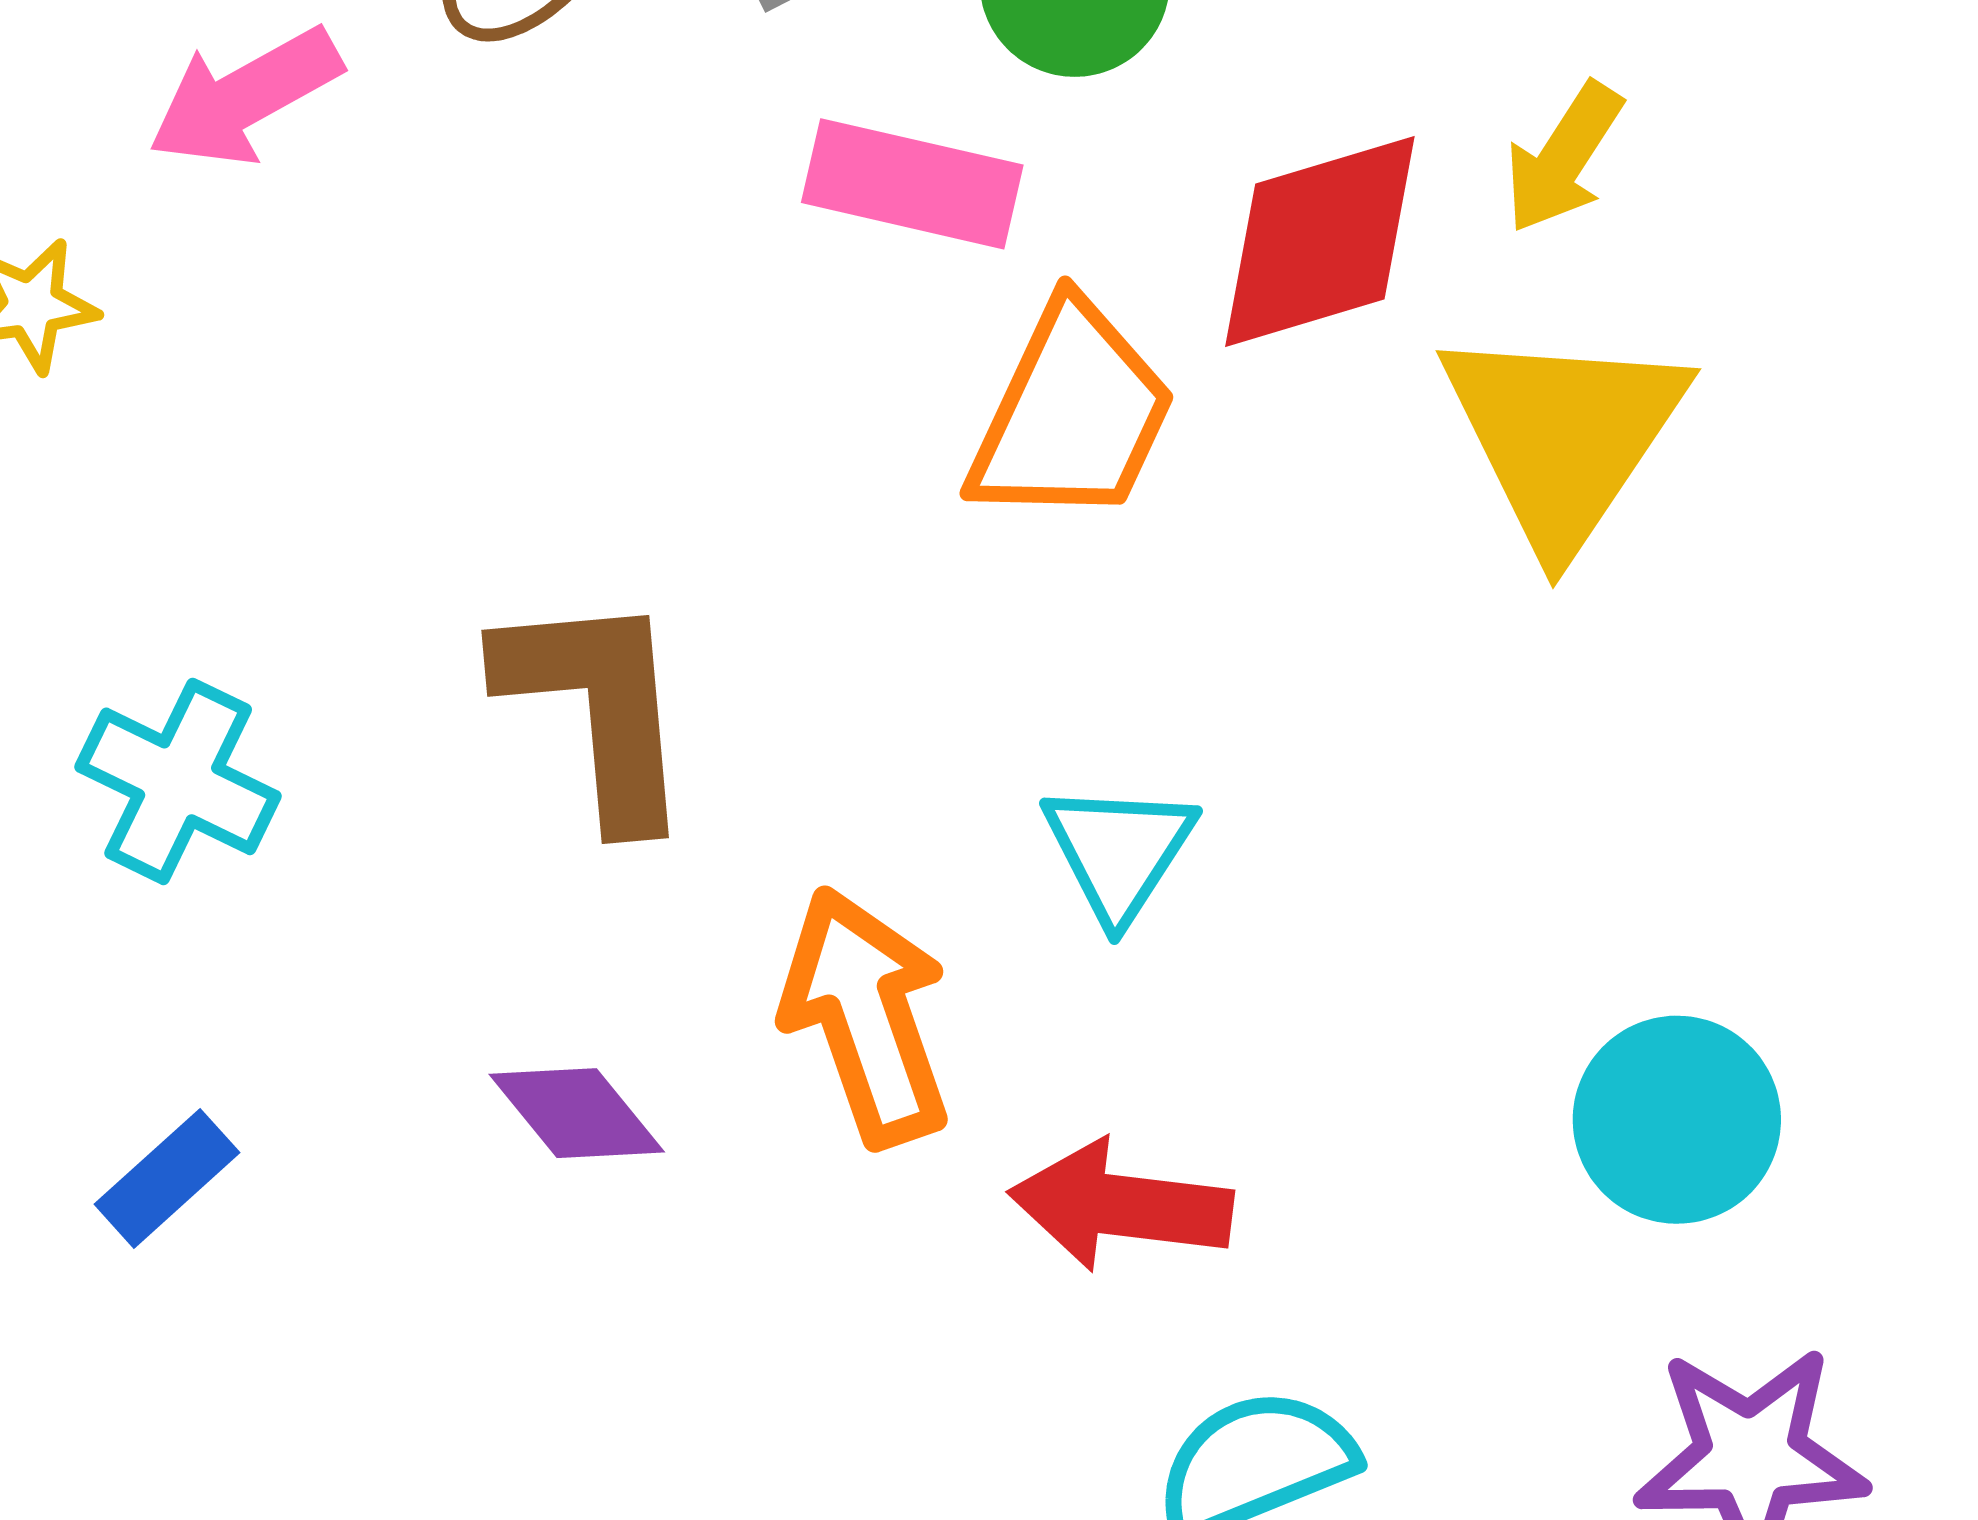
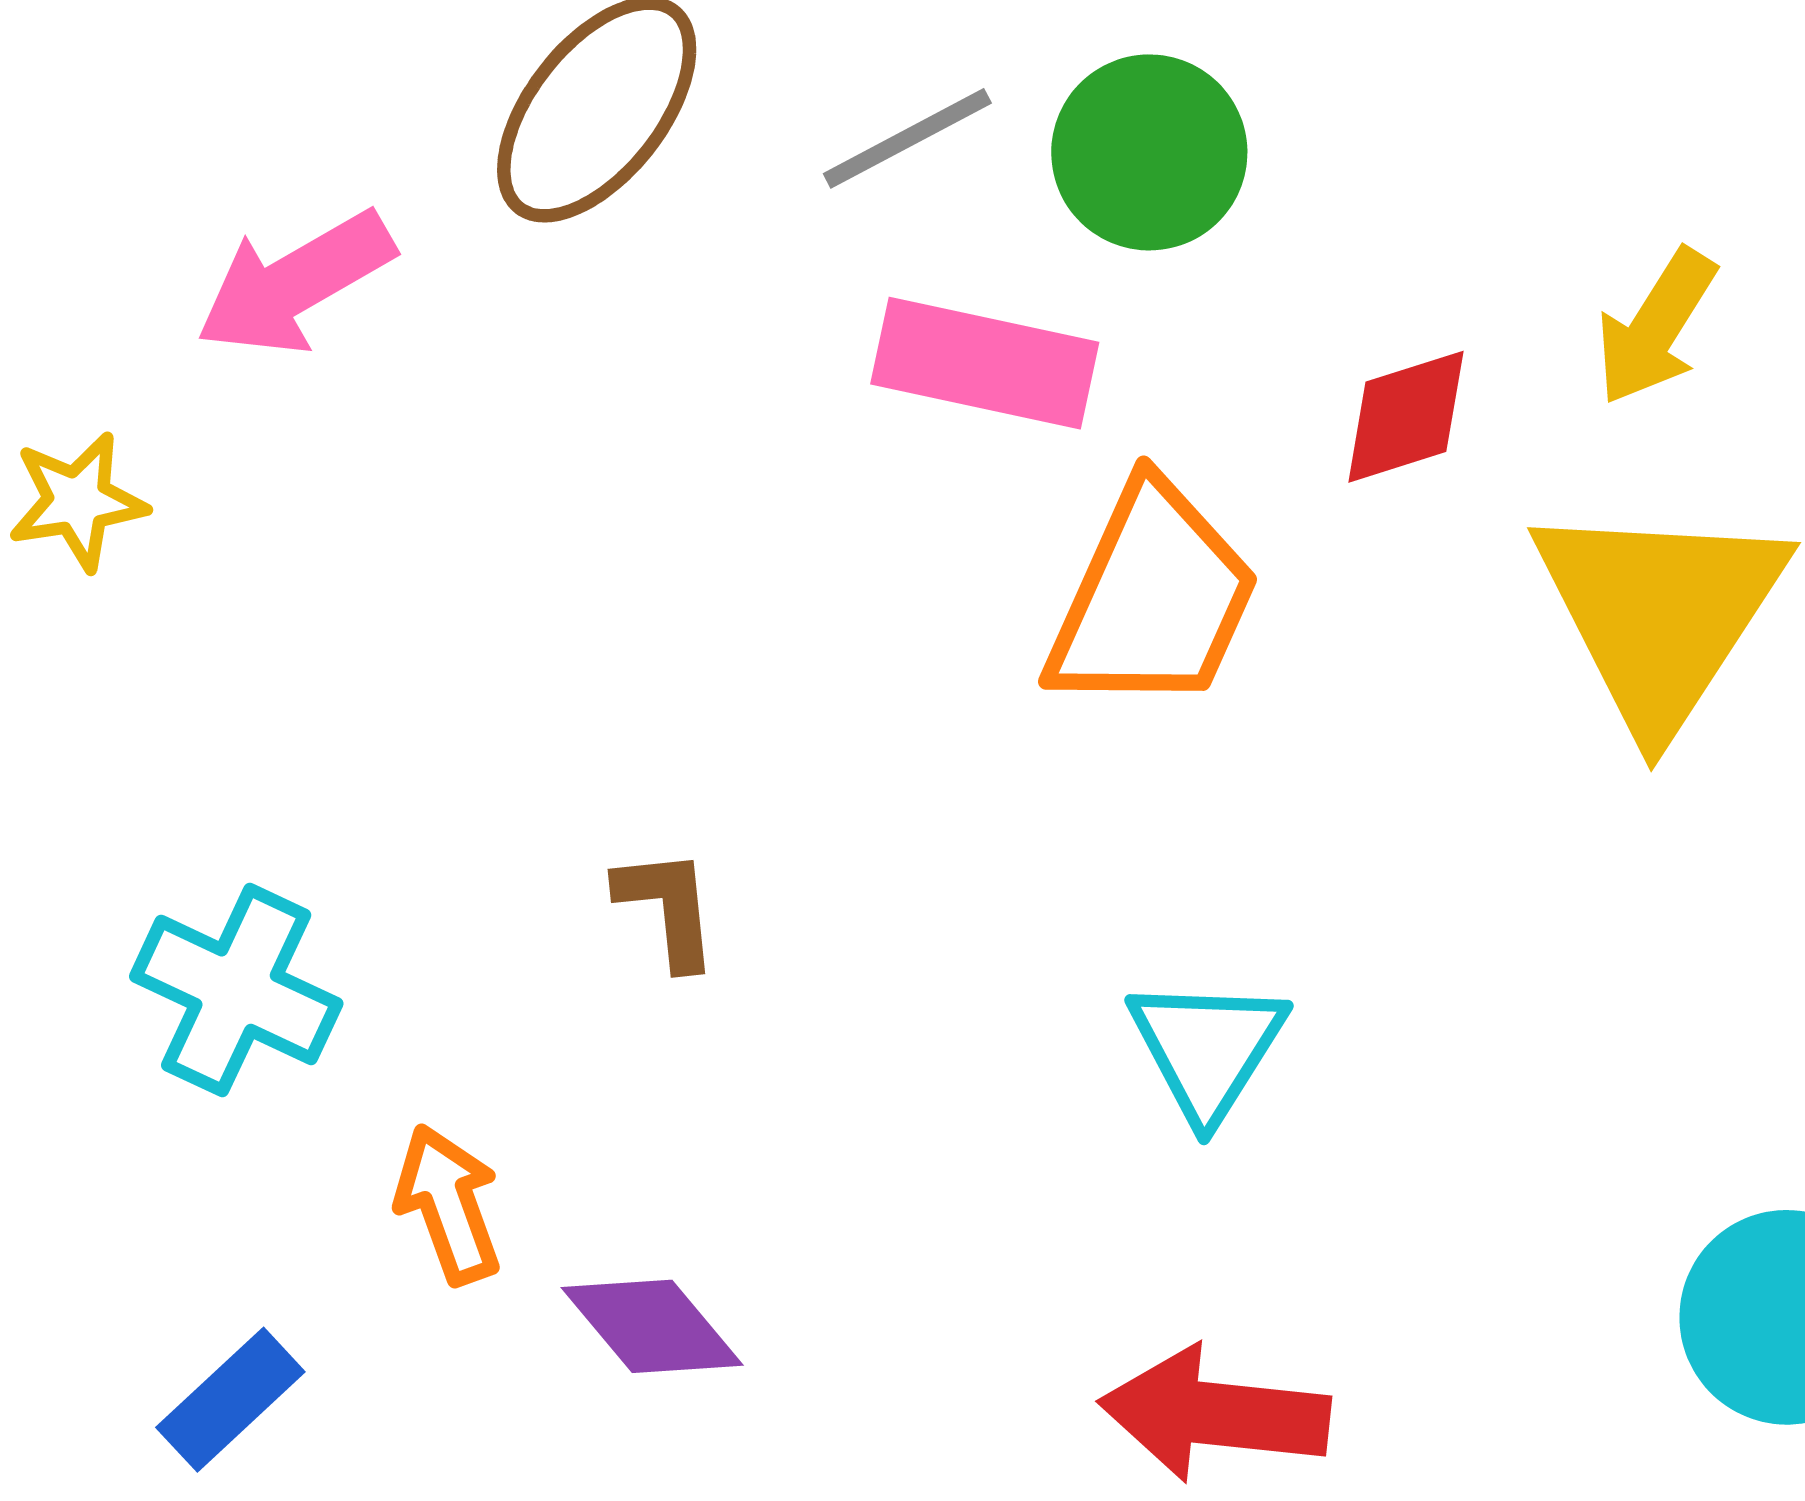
red diamond: (1320, 242) -> (1406, 417), size x0.6
brown L-shape: (597, 708) -> (668, 908), size x0.5
orange arrow: (866, 1017) -> (448, 1204), moved, size x0.6

